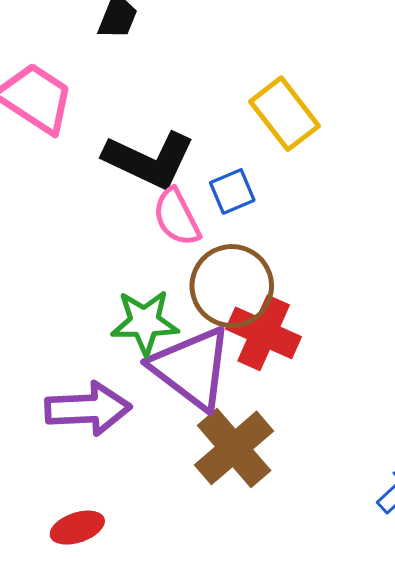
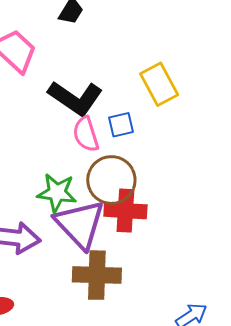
red cross: (264, 333) -> (125, 211), turned -30
brown cross: (234, 448) -> (97, 275), turned 33

